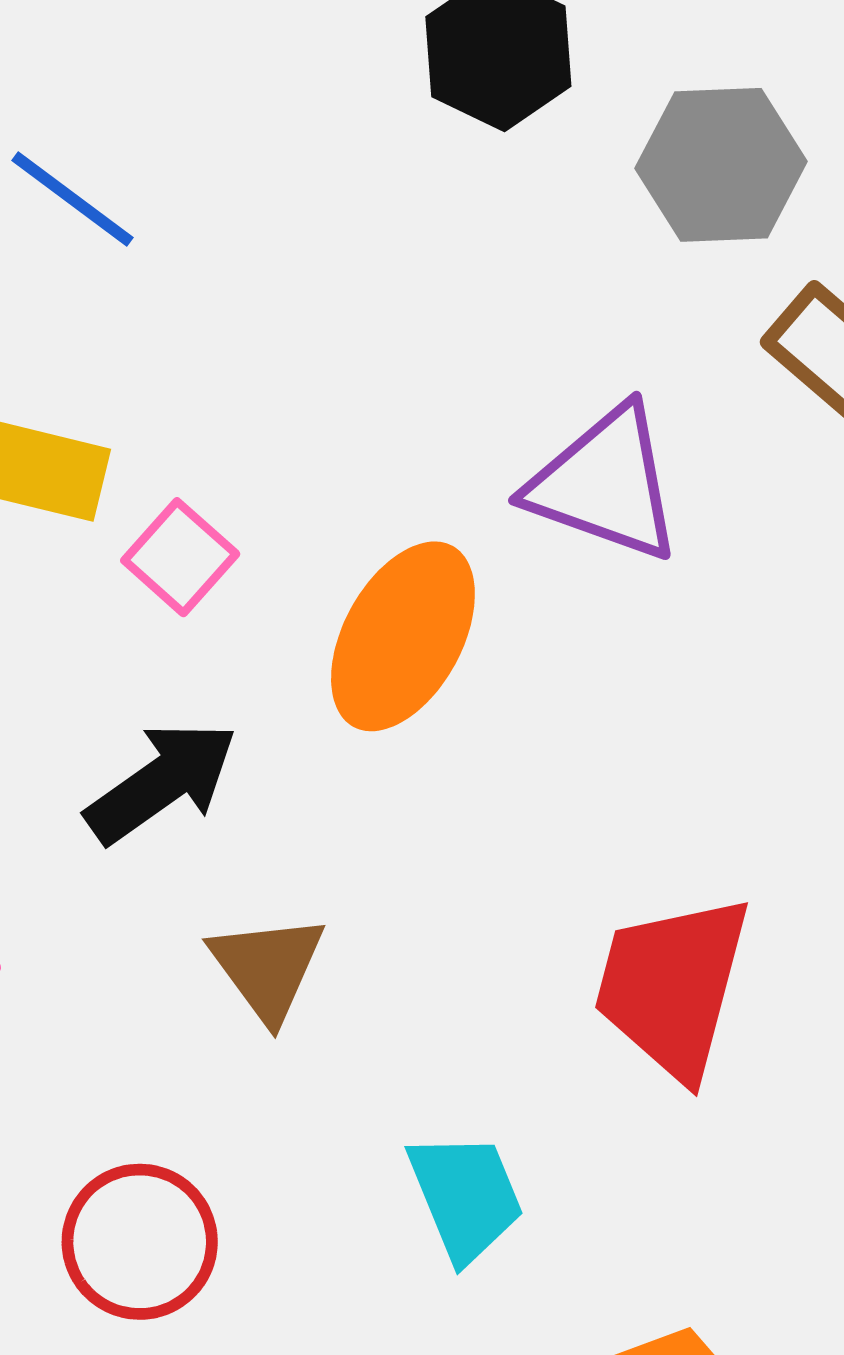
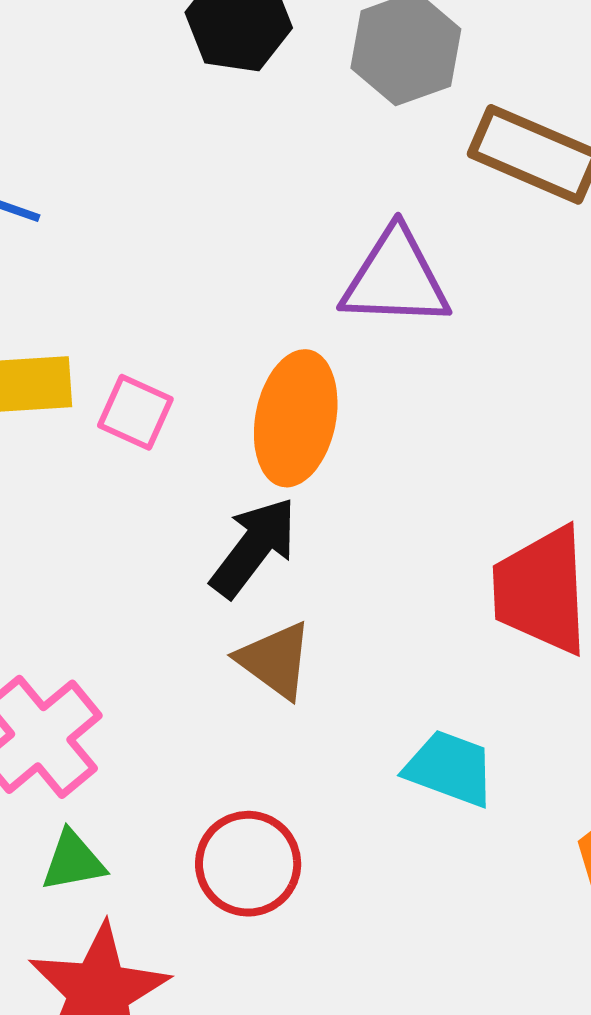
black arrow: (162, 782) -> (254, 547), moved
cyan trapezoid: (466, 1197) -> (450, 768), turned -30

